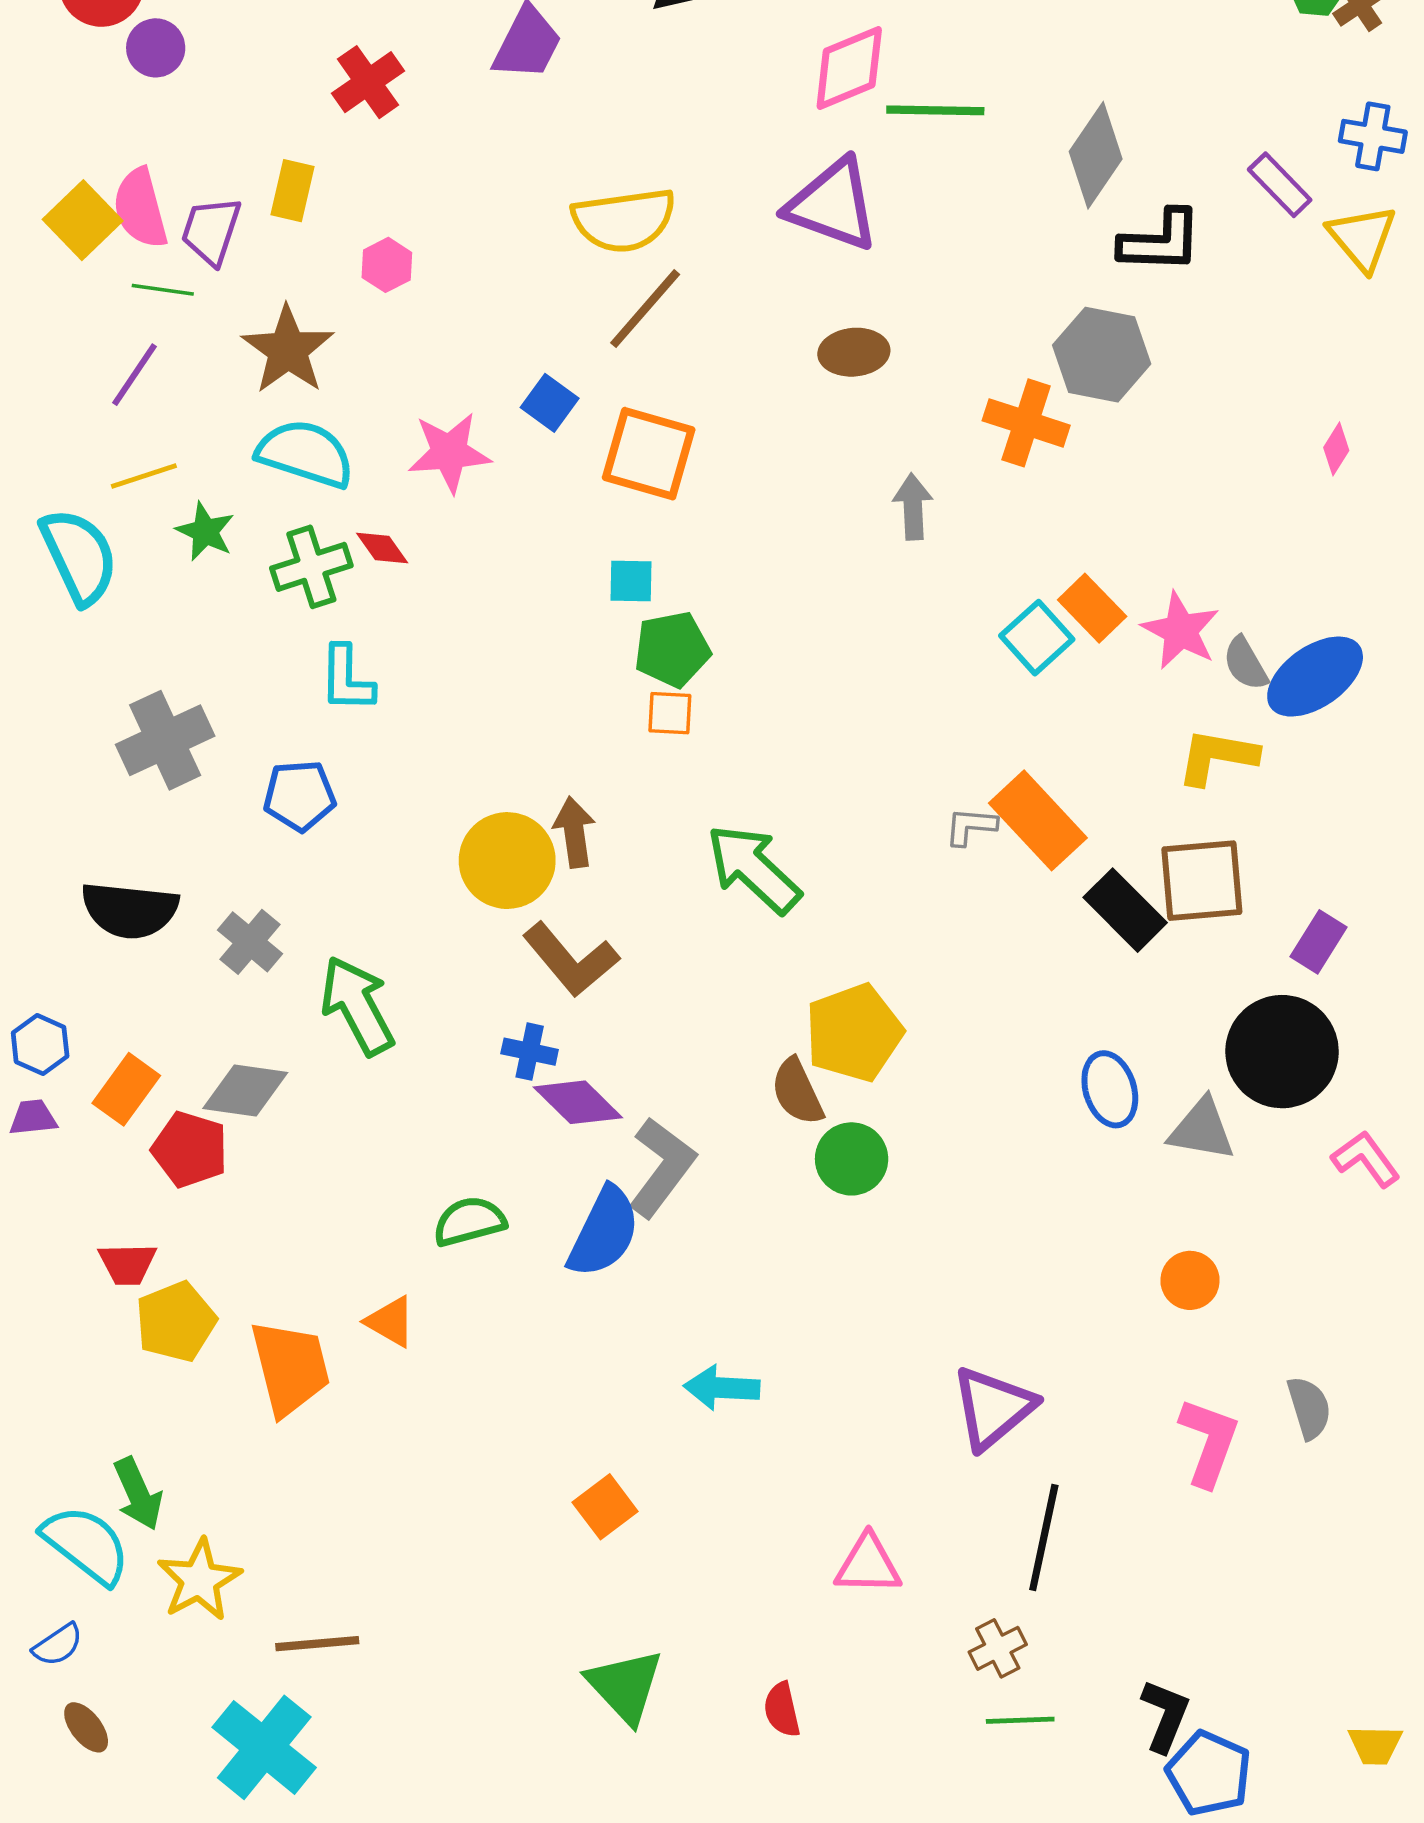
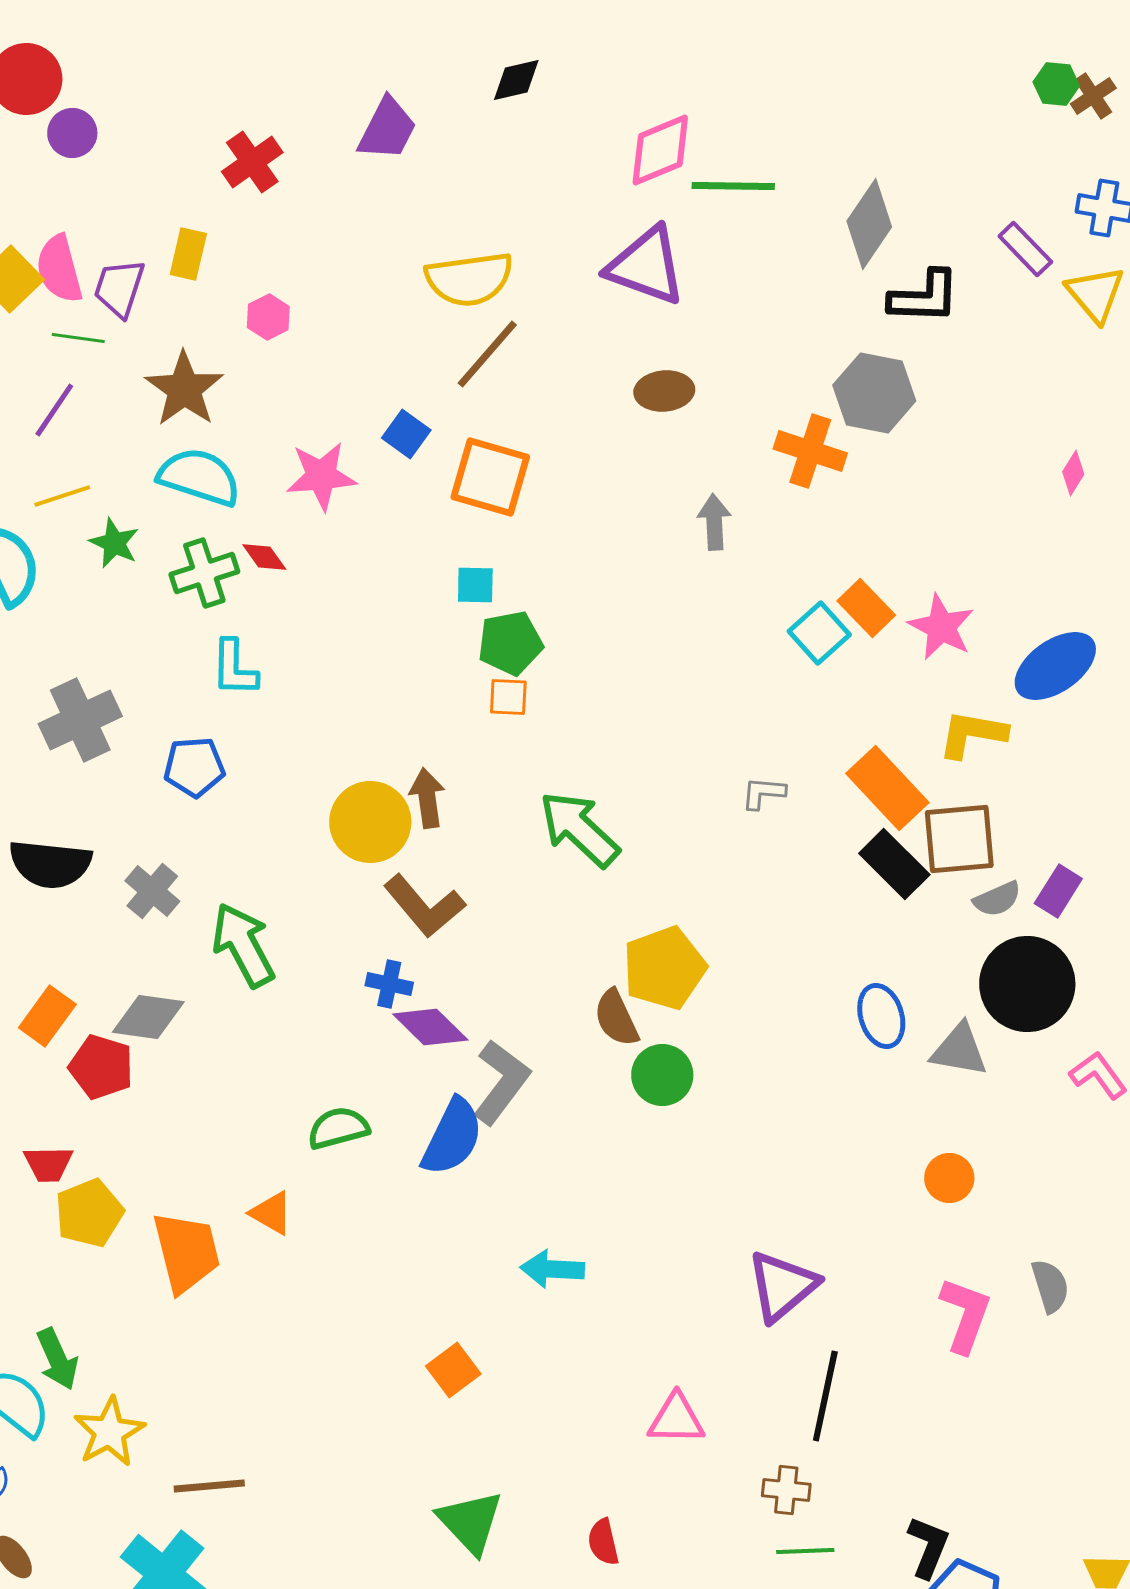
gray semicircle: (1245, 664) -> (997, 899), moved, turned -84
orange rectangle: (1038, 820) -> (887, 788), moved
brown cross: (998, 1648) -> (786, 1490), turned 33

